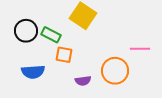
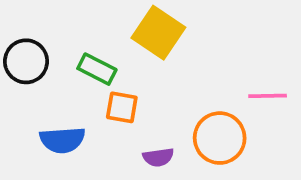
black circle: (26, 31) -> (26, 61), moved

